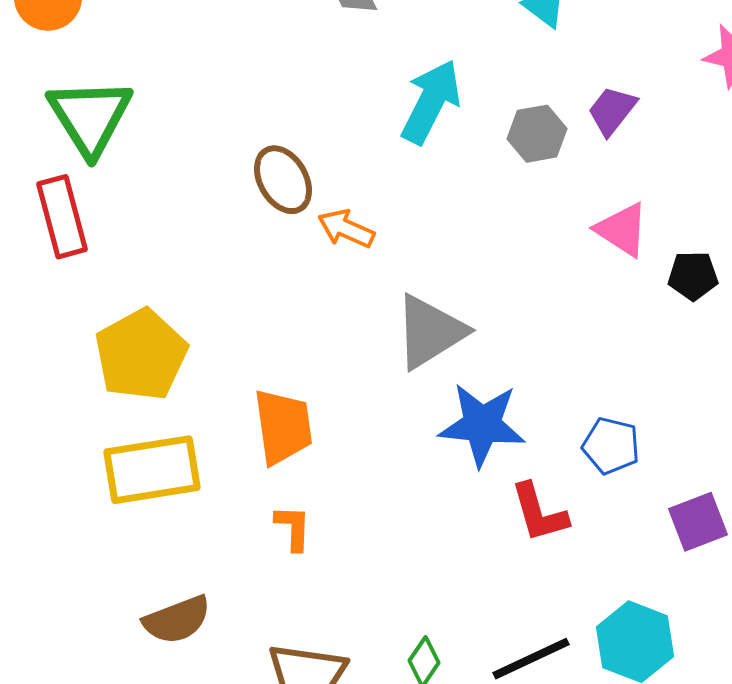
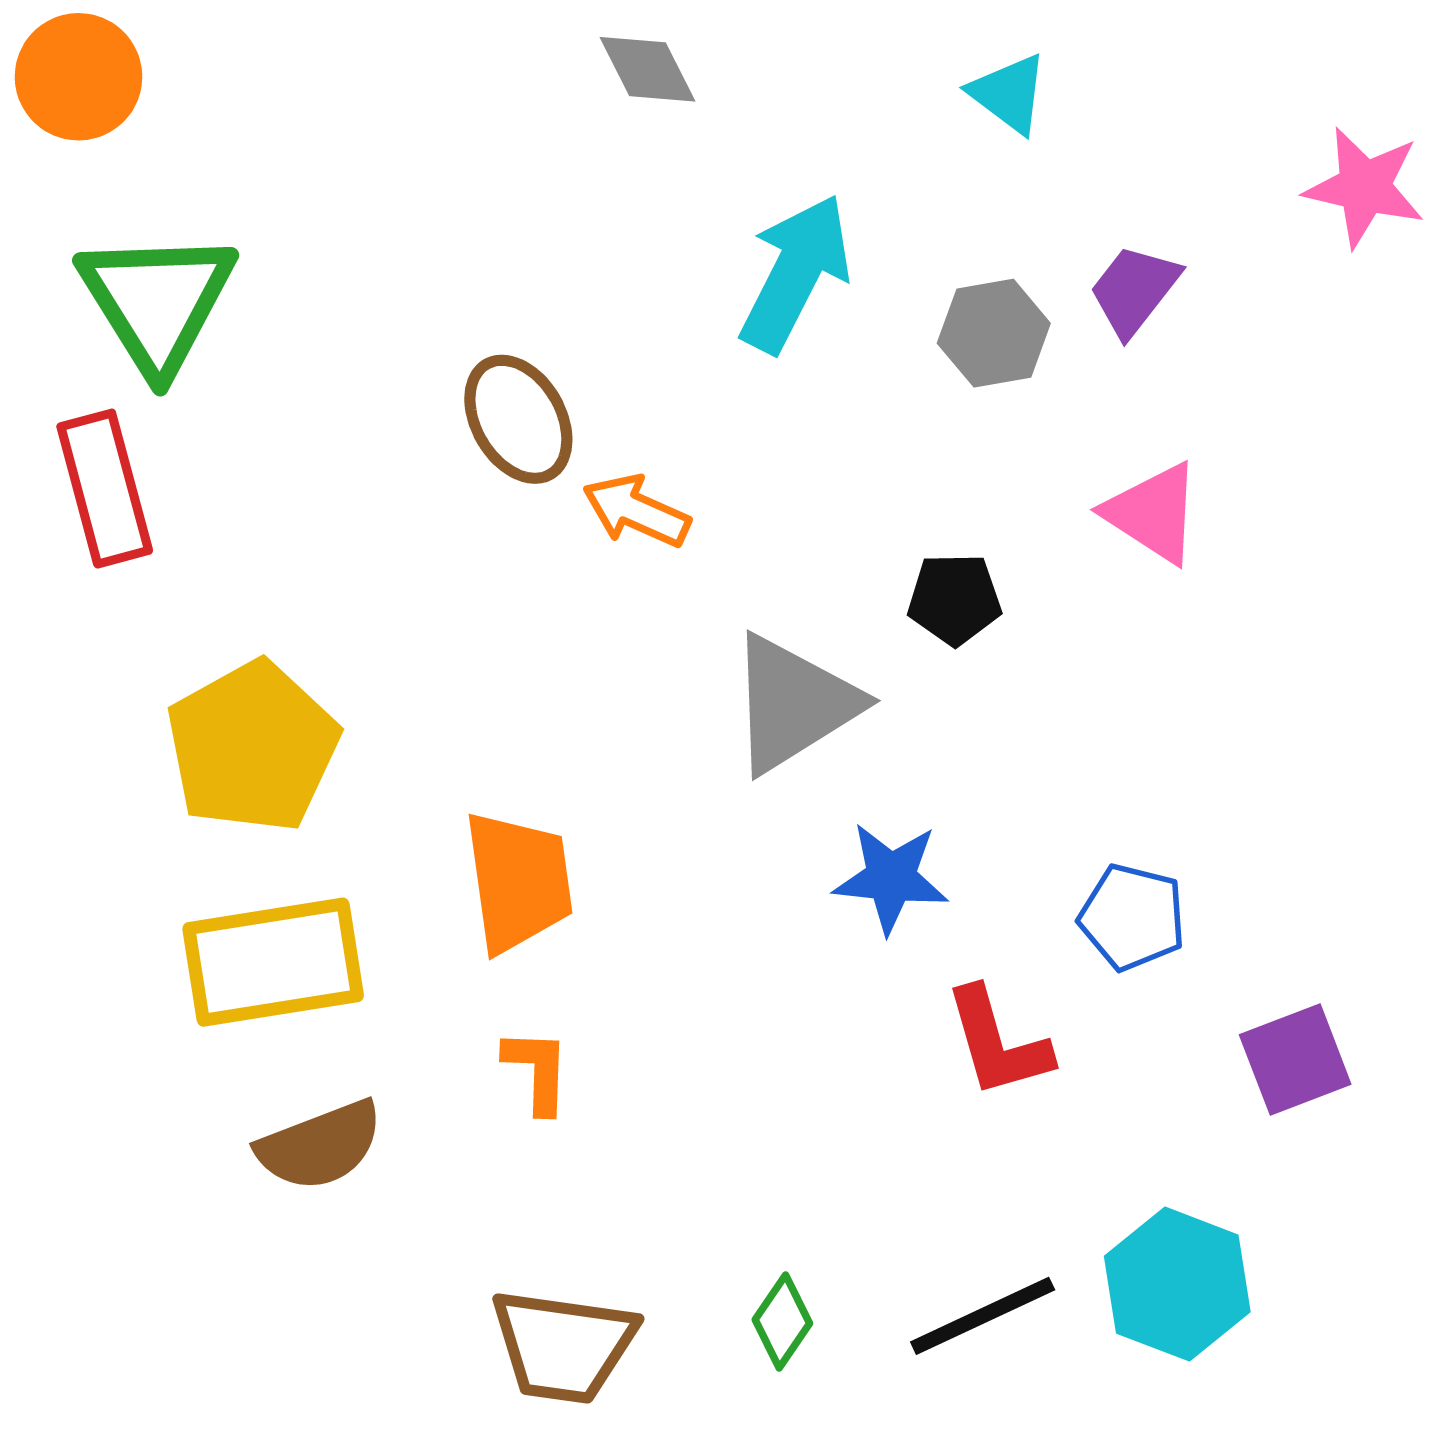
black pentagon: (693, 276) -> (954, 599), moved
blue star: (482, 425) -> (891, 878), size x0.7
brown semicircle: (177, 620) -> (320, 1146), moved

